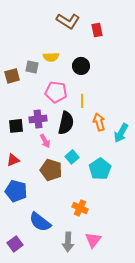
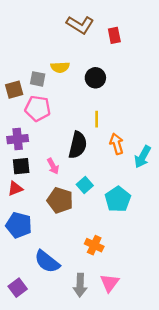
pink pentagon: (56, 92) -> (38, 108), moved
purple cross: (38, 119) -> (18, 139), moved
black square: (16, 126) -> (21, 166), moved

